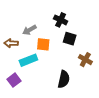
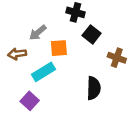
black square: (70, 39) -> (92, 34), turned 32

